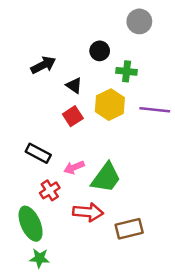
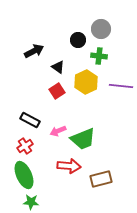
gray circle: (139, 21) -> (101, 29), moved
green trapezoid: (106, 178) -> (83, 139), turned 32
red cross: (50, 190) -> (25, 146), moved

